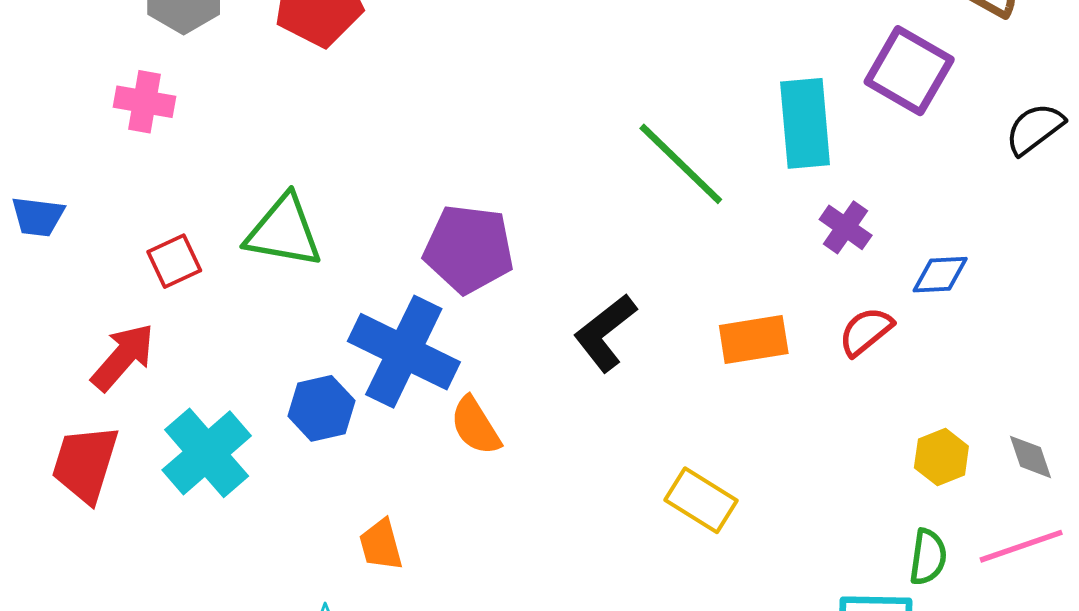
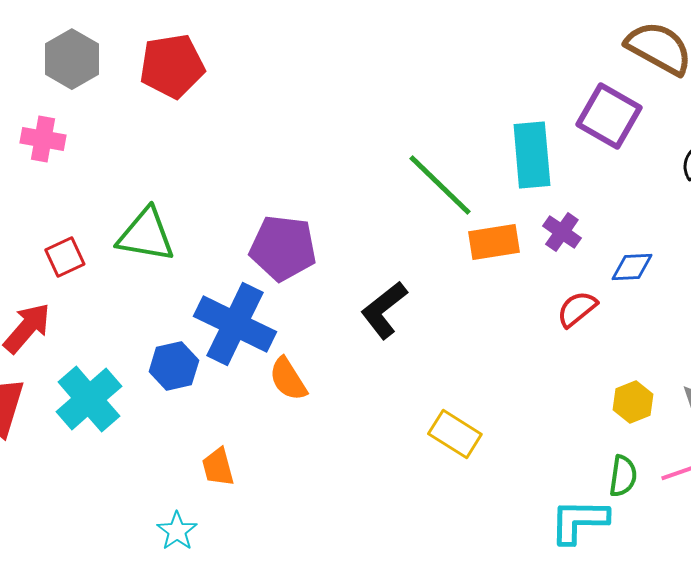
orange rectangle: (754, 339) -> (494, 242), moved

